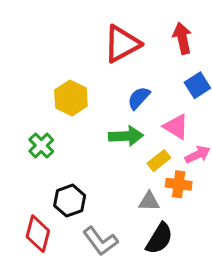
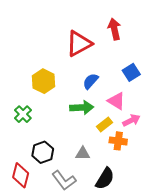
red arrow: (182, 38) -> (114, 29), moved
gray triangle: (149, 201) -> (83, 154), moved

